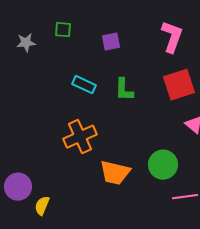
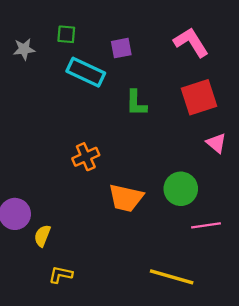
pink L-shape: (172, 37) -> (191, 42), turned -52
cyan rectangle: (84, 85) -> (86, 72), moved, size x1.4
orange cross: (80, 137) -> (86, 157), size x0.7

